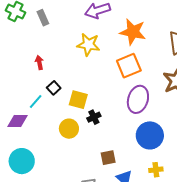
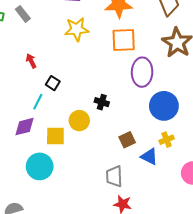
orange square: (129, 66) -> (124, 40), turned 35
yellow square: (78, 100) -> (55, 136), moved
black cross: (94, 117) -> (102, 102), turned -32
yellow cross: (156, 170) -> (167, 140), moved

